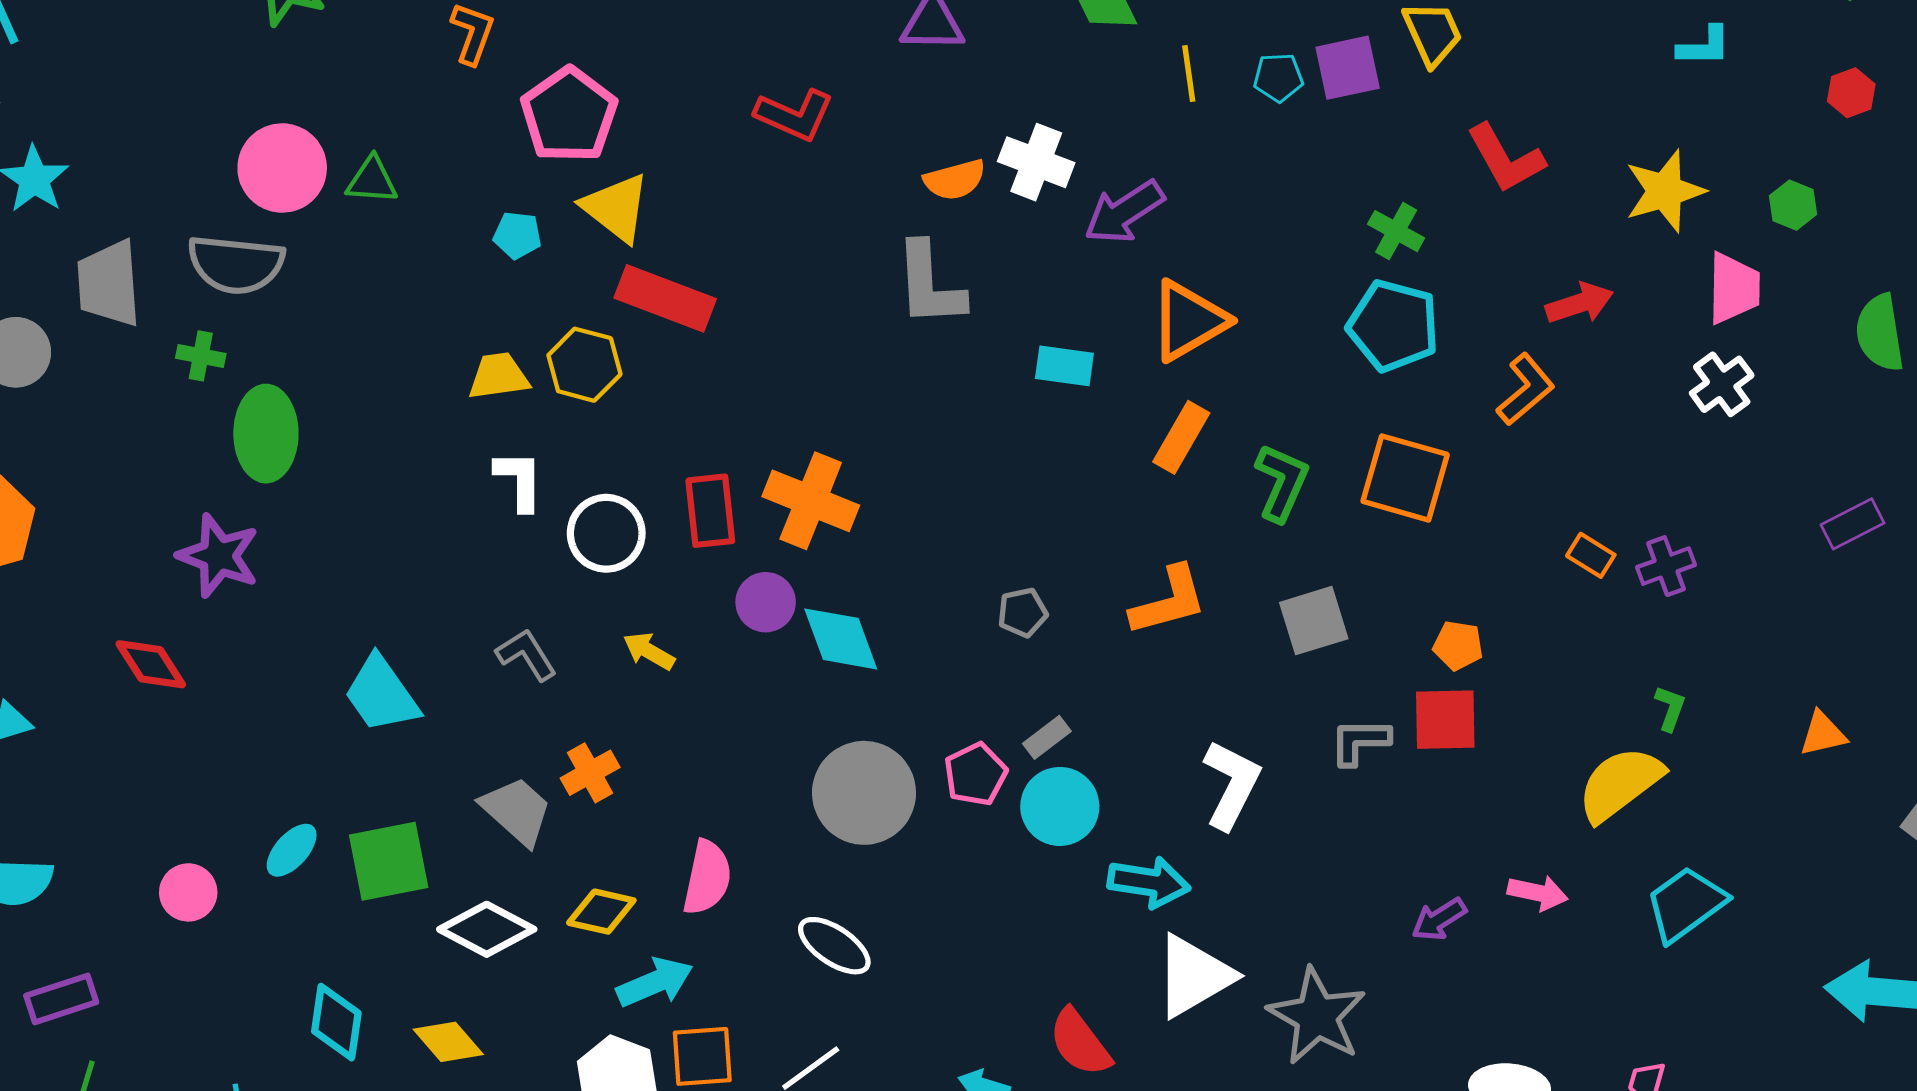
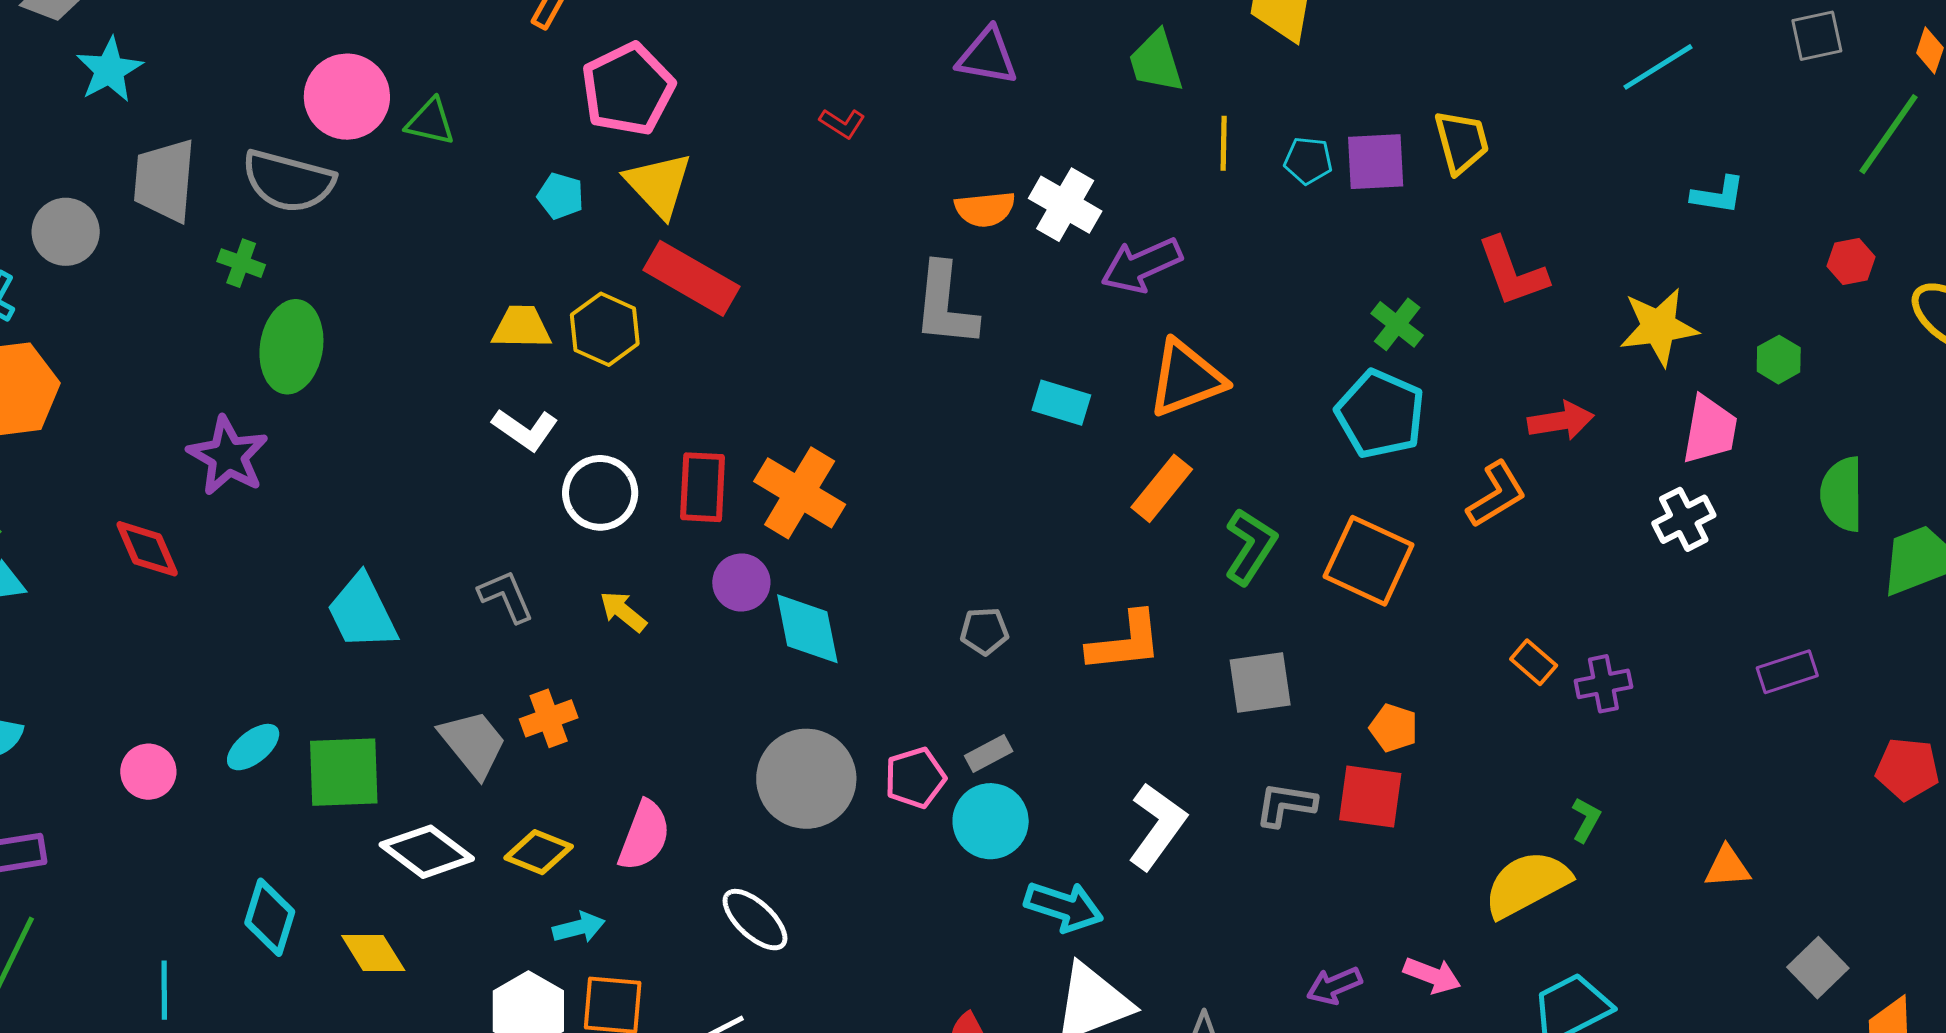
red L-shape: (794, 115) -> (842, 123), size x0.6
white L-shape: (519, 480) -> (525, 429), turned 116
cyan arrow: (655, 982) -> (579, 927), size x0.7

